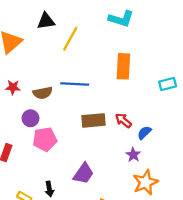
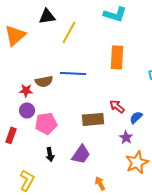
red star: (13, 87) -> (26, 90), moved
purple circle: (30, 118) -> (27, 110), moved
brown rectangle: (93, 120) -> (93, 119), moved
black arrow: (49, 189) -> (50, 154), moved

